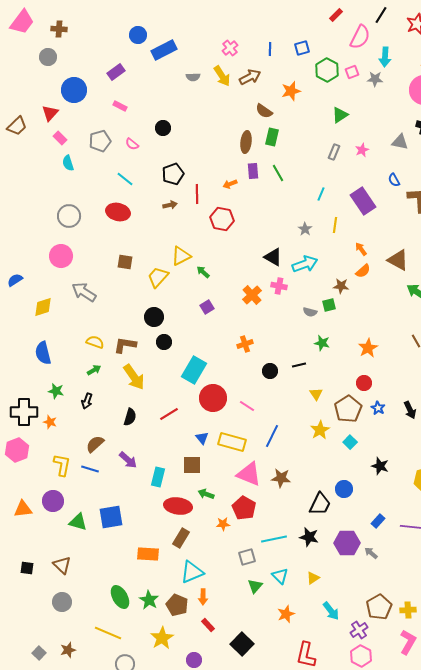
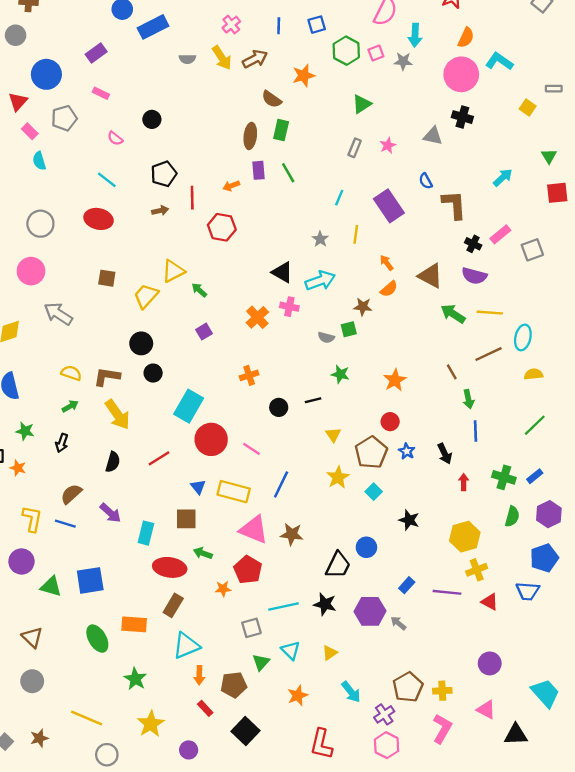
gray pentagon: (100, 141) -> (64, 118), moved
green ellipse: (120, 597) -> (97, 639), moved
brown pentagon: (177, 605) -> (234, 685), moved, turned -30

